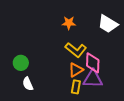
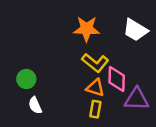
orange star: (69, 23) -> (87, 29), size x1.5
orange triangle: (76, 70) -> (95, 88), turned 49
purple triangle: (93, 79) -> (137, 99), moved

